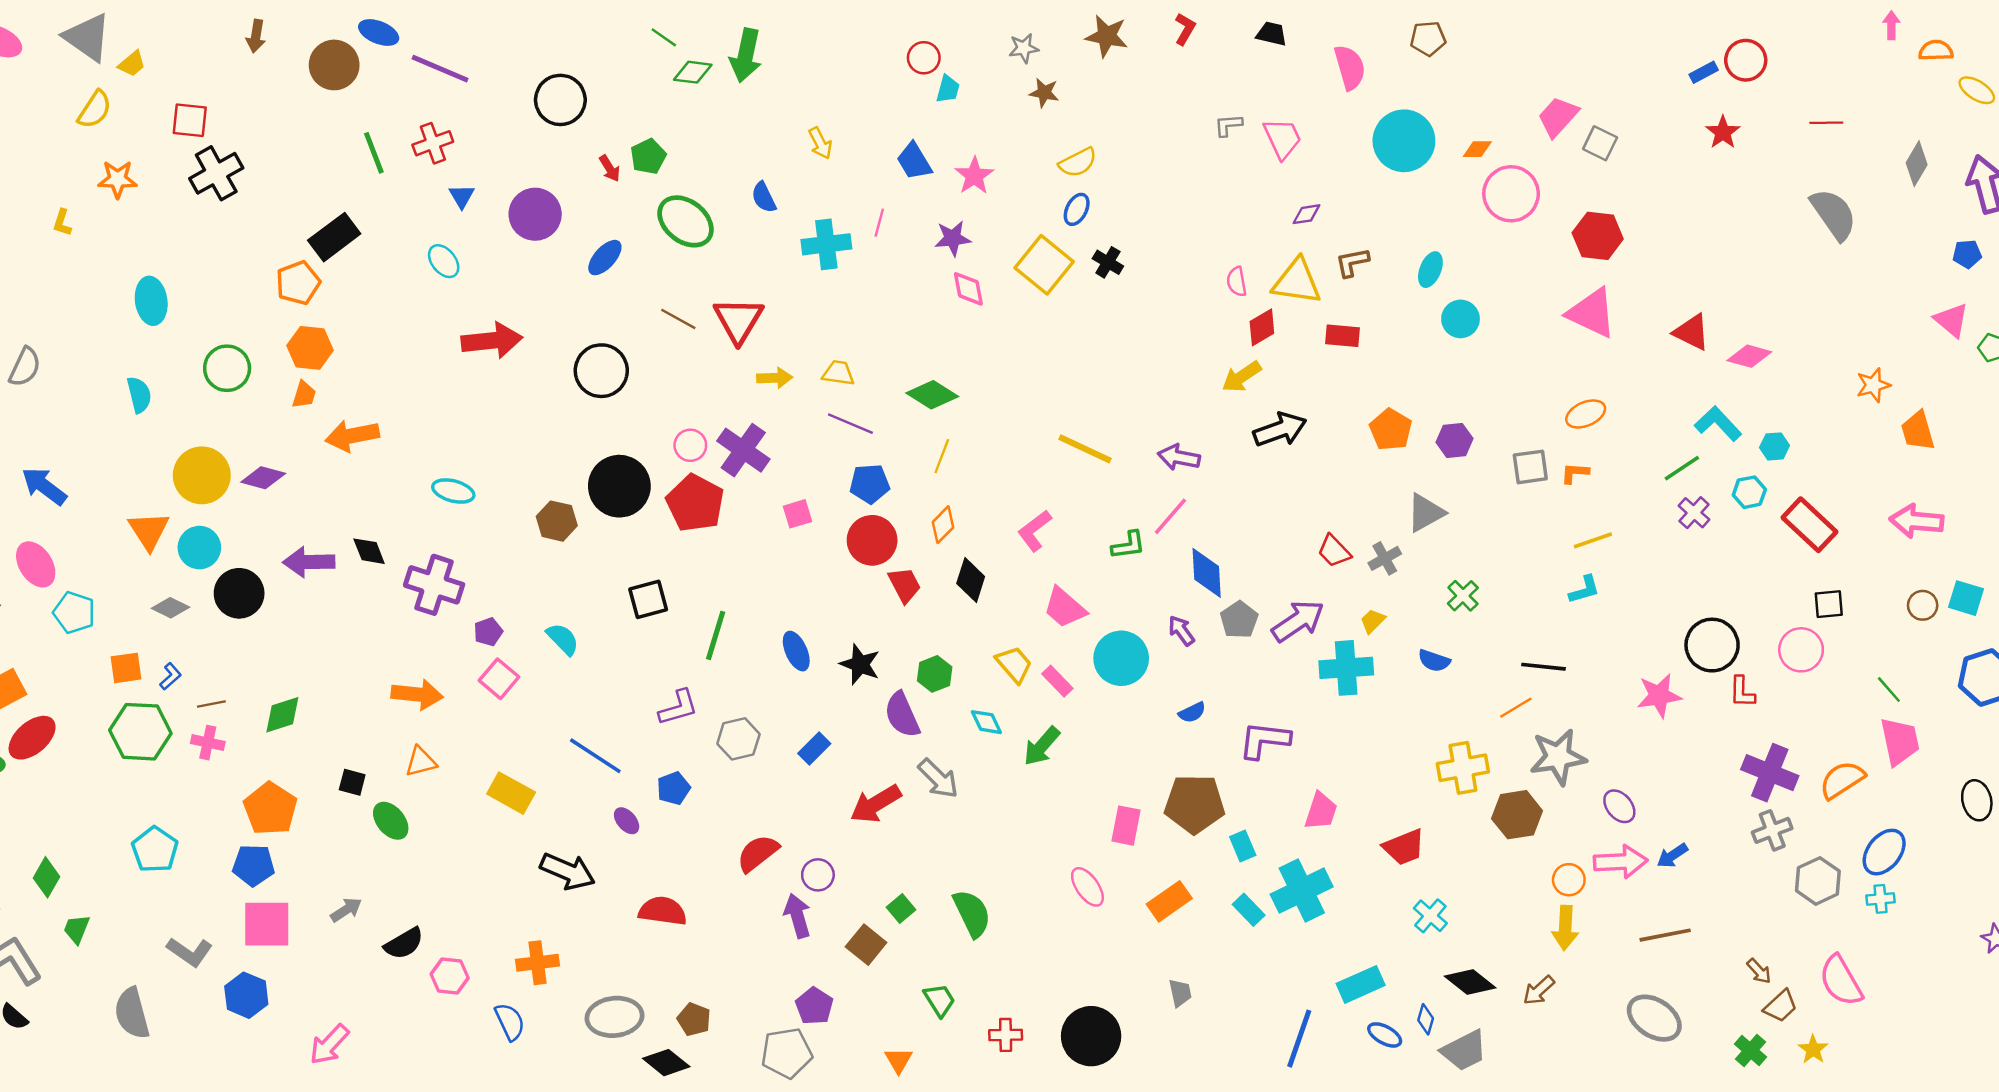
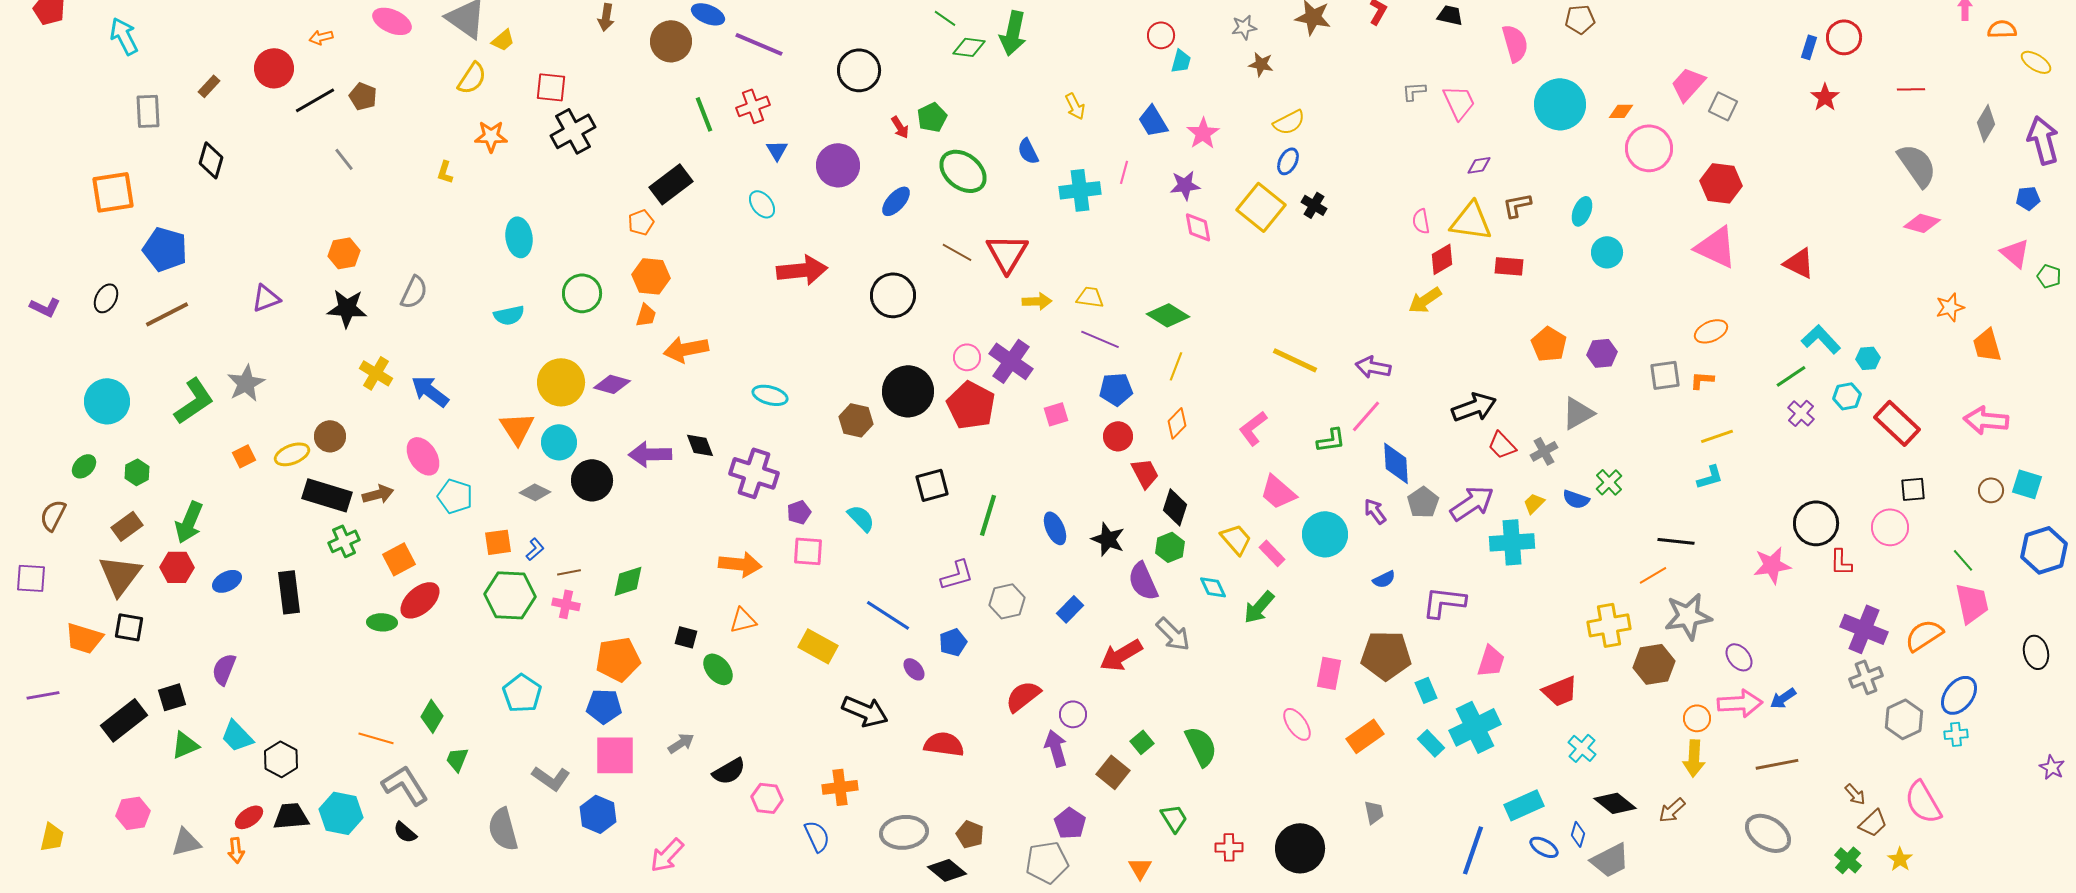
blue rectangle: (1704, 72) -> (1809, 47), turned -45
orange pentagon: (298, 283) -> (641, 222), size x0.7
pink diamond: (1749, 356) -> (1922, 223), moved
cyan semicircle: (139, 395) -> (509, 315), turned 92
black arrow: (1280, 430) -> (1474, 407), moved
red circle: (872, 540) -> (1118, 436), size x0.7
black diamond: (971, 580) -> (1175, 507), moved
blue semicircle: (1434, 661) -> (1576, 499), moved
pink square: (499, 679) -> (808, 551), turned -36
orange pentagon: (270, 809) -> (618, 659), turned 30

